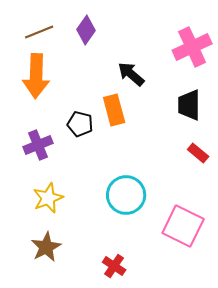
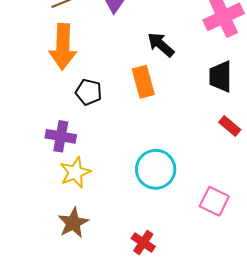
black pentagon: (80, 124) -> (89, 92), moved
purple cross: (38, 145) -> (61, 136), moved, turned 32
pink square: (183, 226) -> (214, 201), size x0.7

